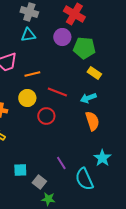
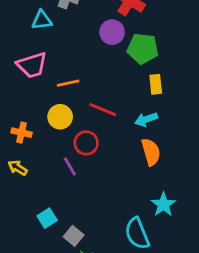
cyan triangle: (28, 35) -> (42, 20), moved
yellow rectangle: (94, 73) -> (156, 84), turned 48
purple line: (61, 163) -> (70, 166), moved
cyan square: (20, 170) -> (47, 218), turned -32

